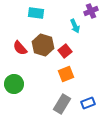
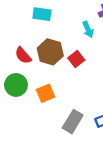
orange square: (66, 74) -> (45, 93), moved
green circle: (14, 84) -> (16, 85), moved

